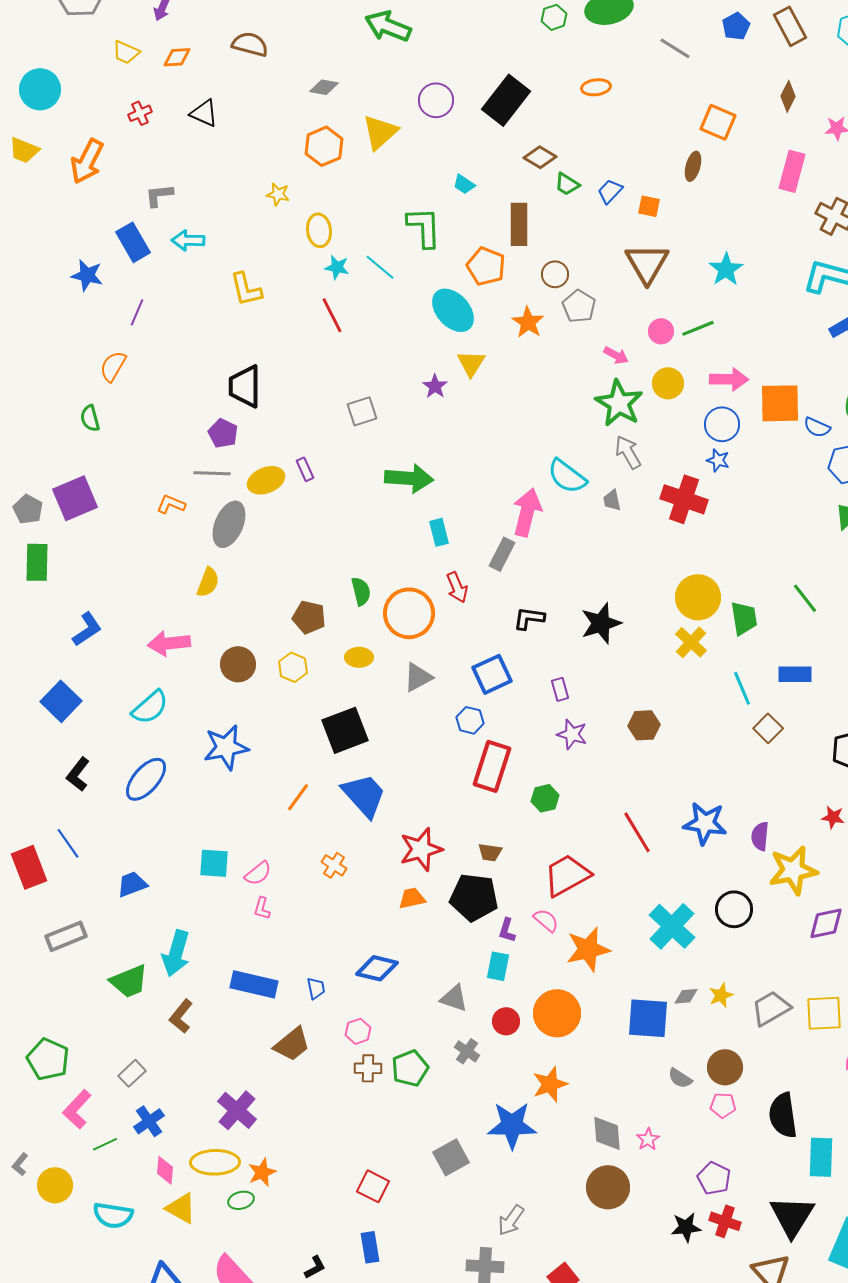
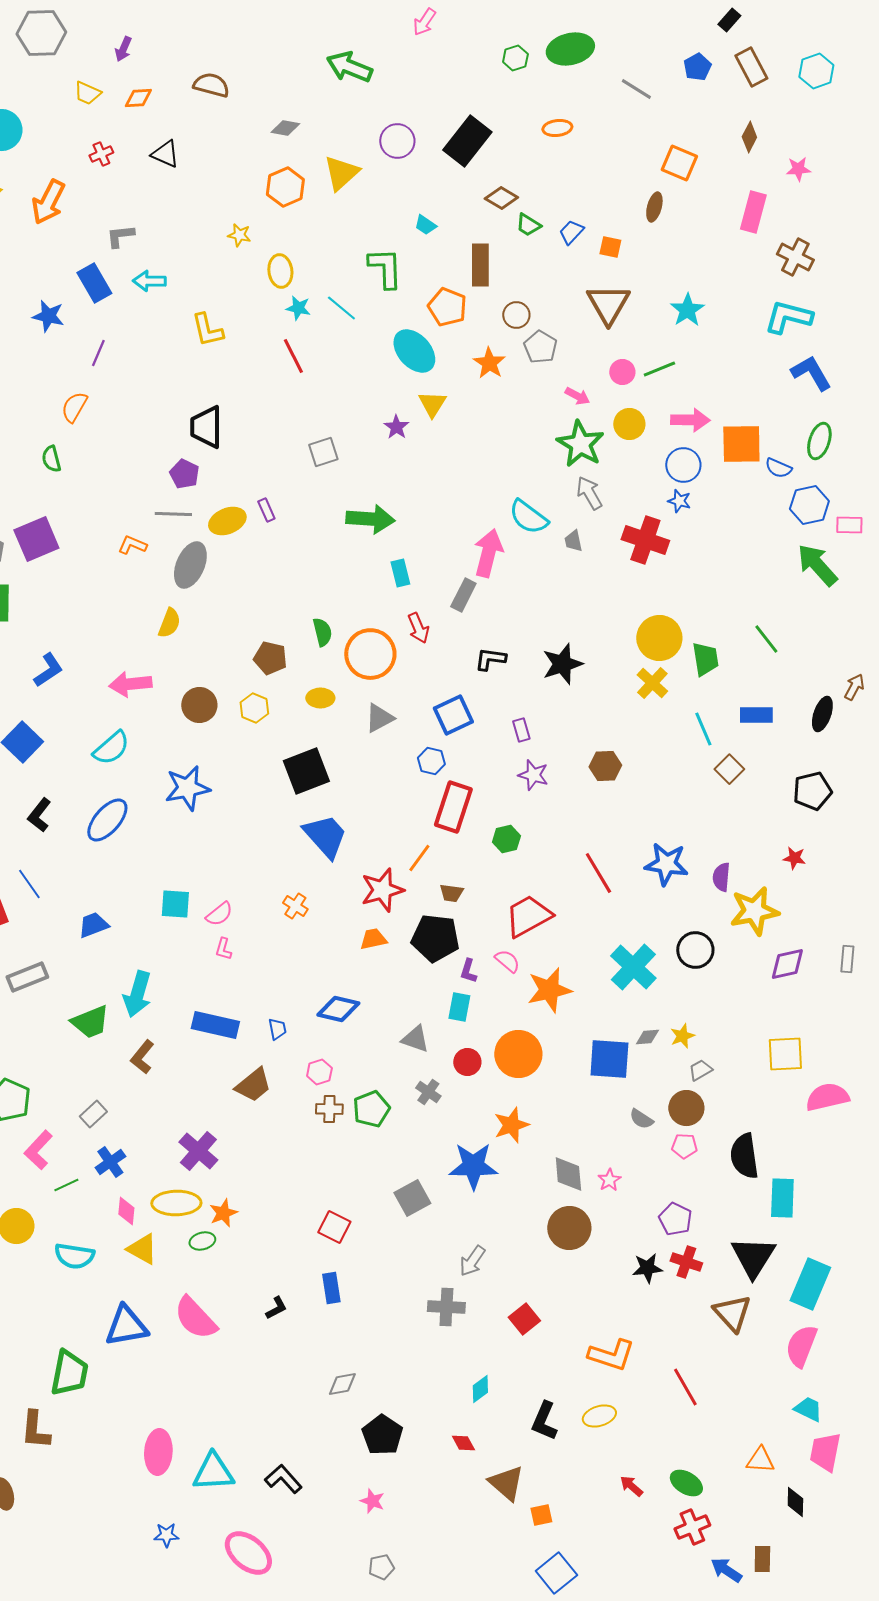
orange line: (298, 797) -> (419, 858), moved
gray trapezoid: (771, 1008) -> (700, 1070), moved, size x0.6

